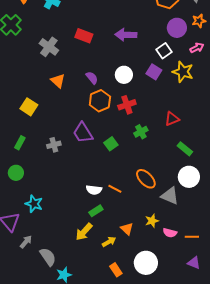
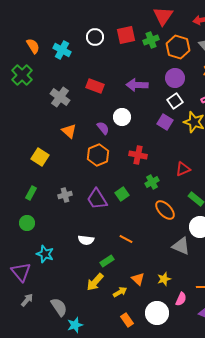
purple circle: (177, 28) -> (175, 78), moved
white circle: (124, 75) -> (122, 117), moved
orange hexagon: (100, 101) -> (98, 155), moved
red cross: (127, 105) -> (138, 155), turned 30
purple trapezoid: (83, 133) -> (97, 199), moved
orange ellipse: (146, 179) -> (165, 210), moved
white semicircle: (94, 190) -> (86, 240), moved
yellow star: (152, 221) -> (164, 279), moved
pink semicircle: (170, 233) -> (181, 299), moved, turned -80
gray arrow: (26, 242) -> (27, 300), moved

